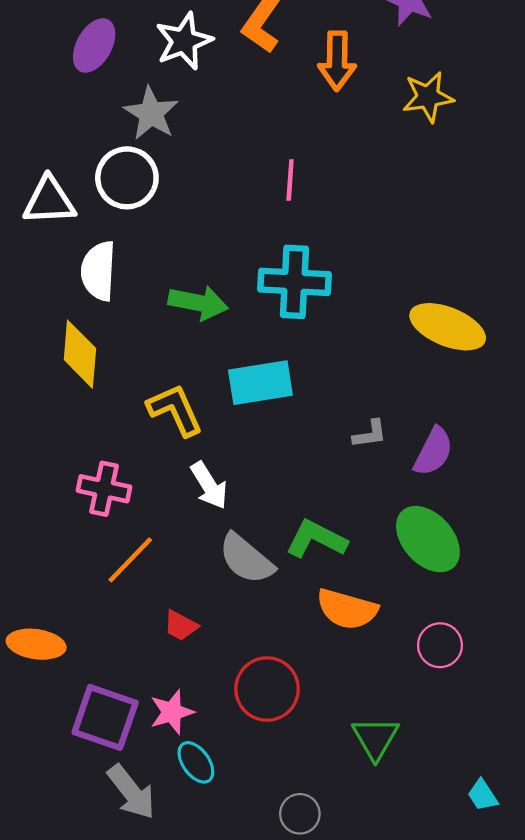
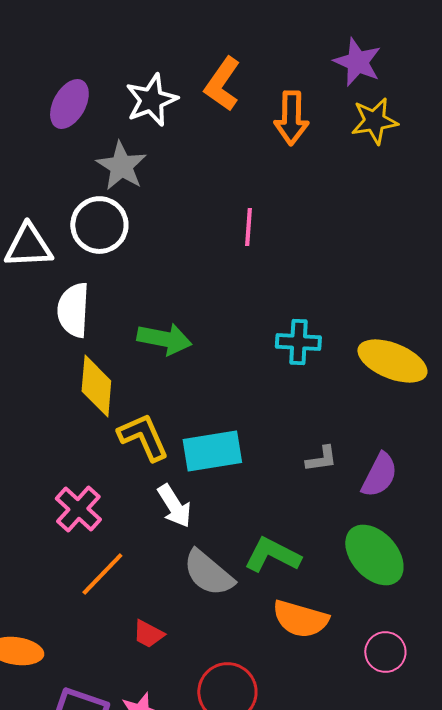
yellow star: (428, 97) -> (374, 121), moved
cyan cross: (294, 282) -> (298, 342), moved, size x0.7
yellow diamond: (80, 354) -> (96, 386), moved
cyan rectangle: (260, 383) -> (212, 451), moved
pink cross: (104, 489) -> (78, 509), turned 30

